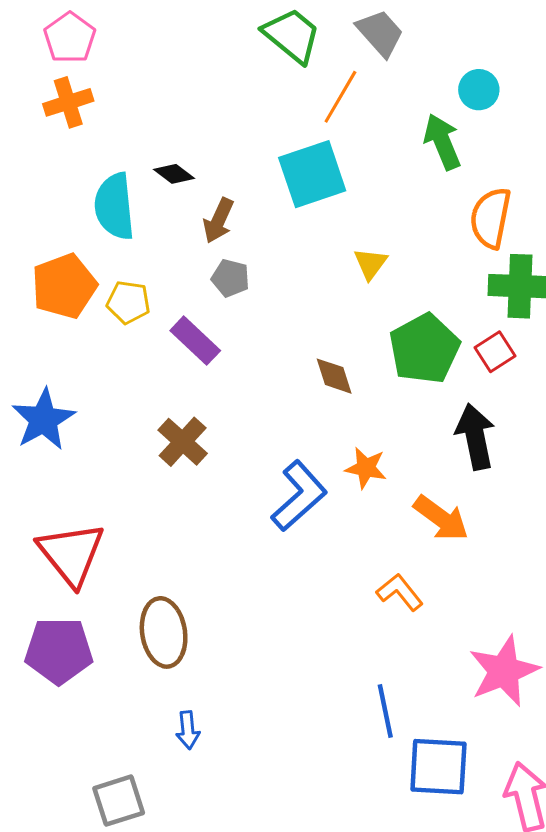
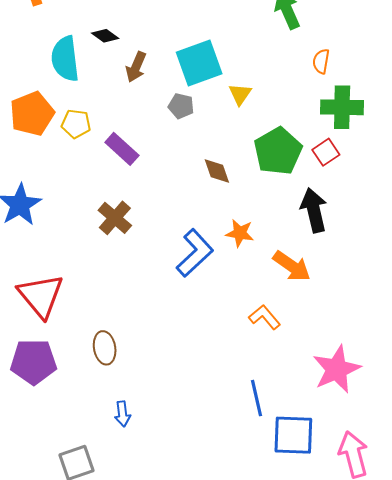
cyan square: (312, 174) -> (199, 63), moved
orange semicircle: (491, 218) -> (321, 61), size x0.6
gray pentagon: (230, 278) -> (181, 106), moved
brown ellipse: (164, 632) -> (105, 348), size x0.7

